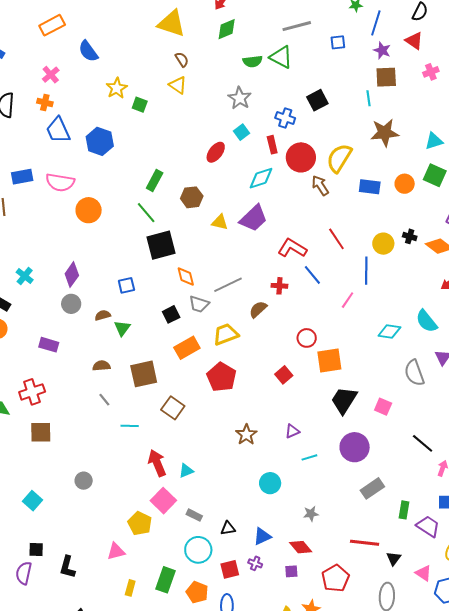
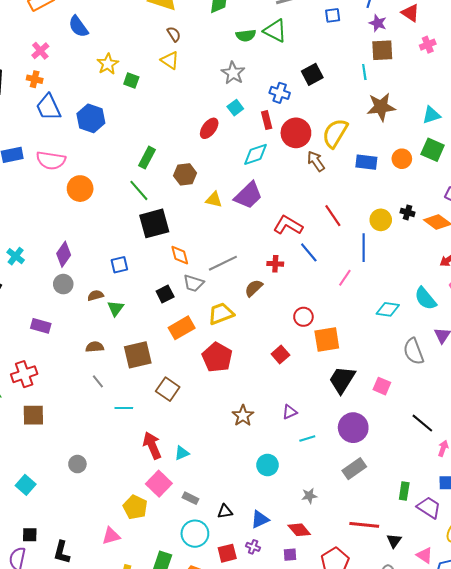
gray rectangle: (372, 488) -> (354, 469), moved

